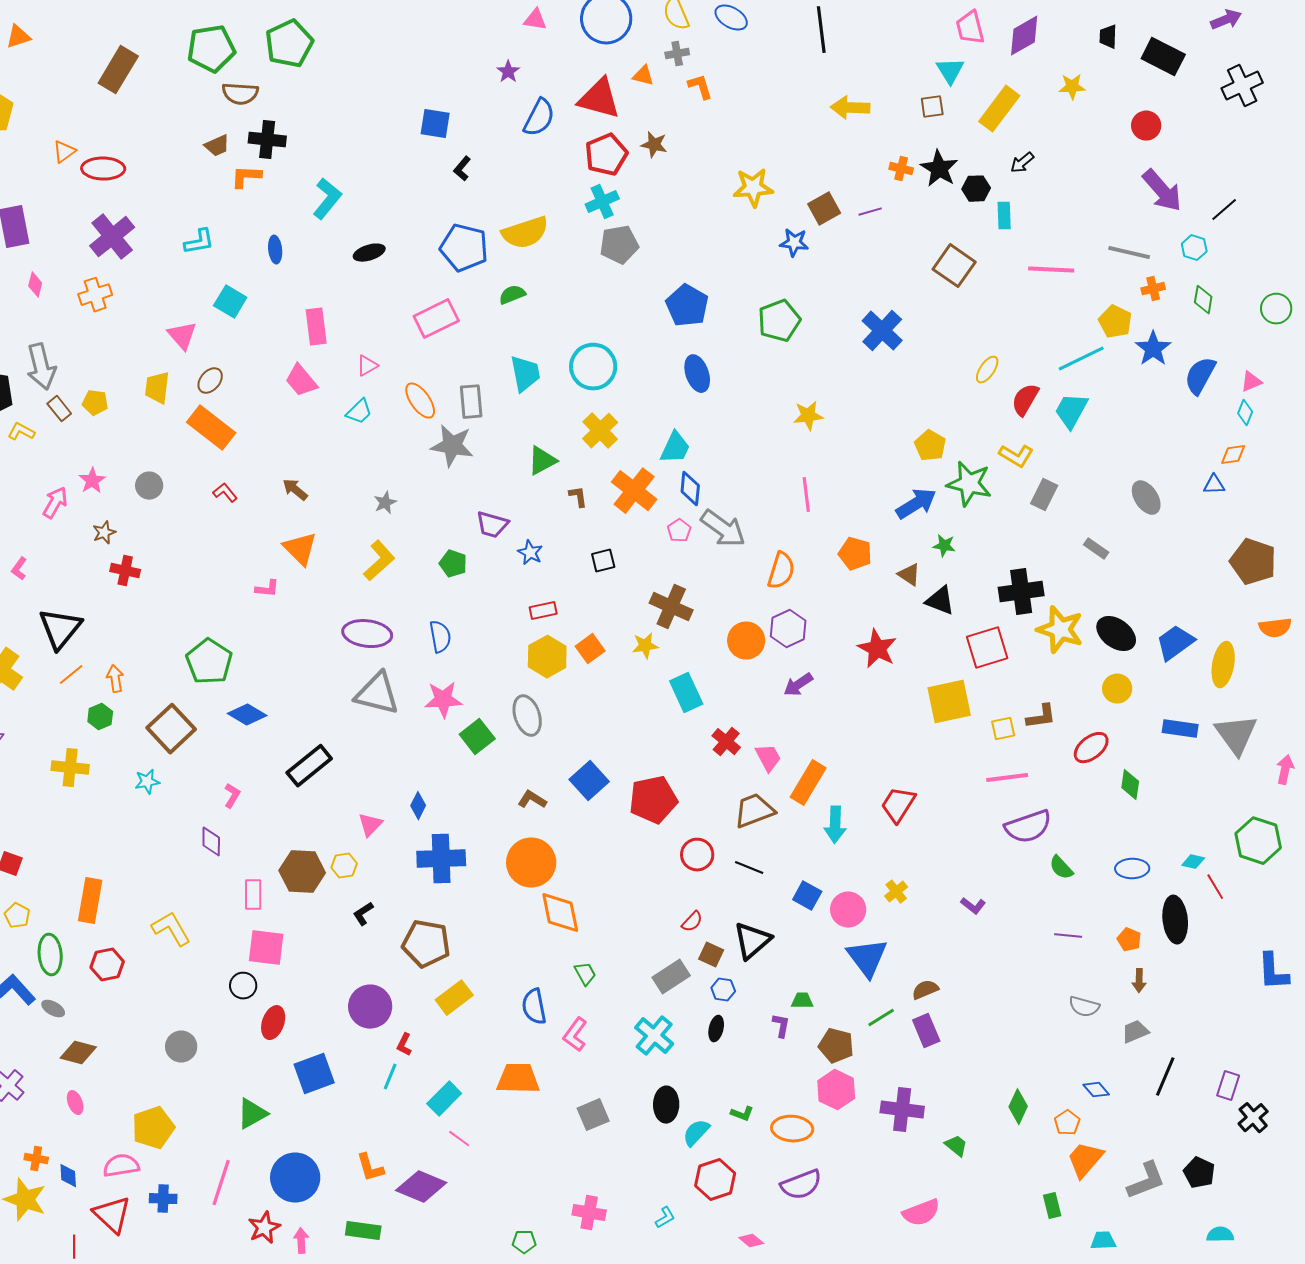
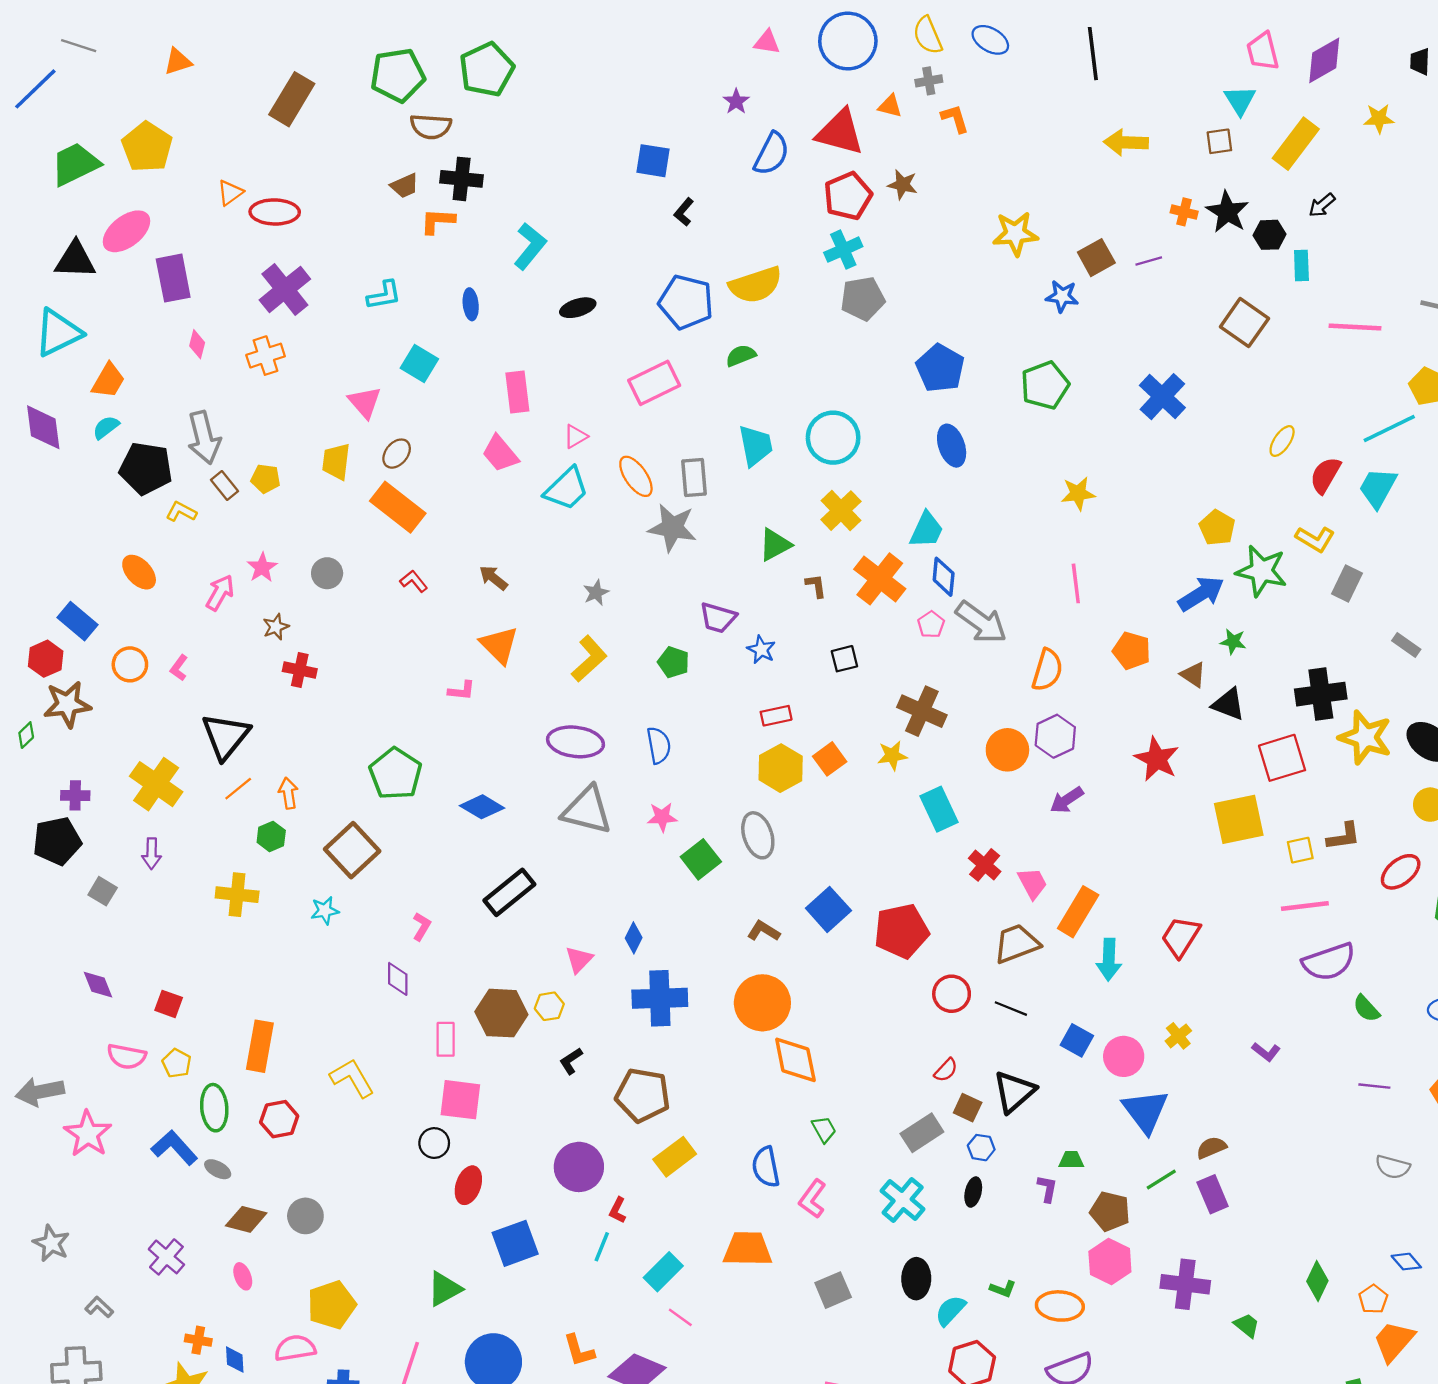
cyan trapezoid: (359, 412) -> (566, 489), size x1.5
pink star: (443, 700) -> (662, 817), size x0.7
blue diamond: (247, 715) -> (482, 807), moved
gray circle: (181, 1047) -> (305, 1216), moved

